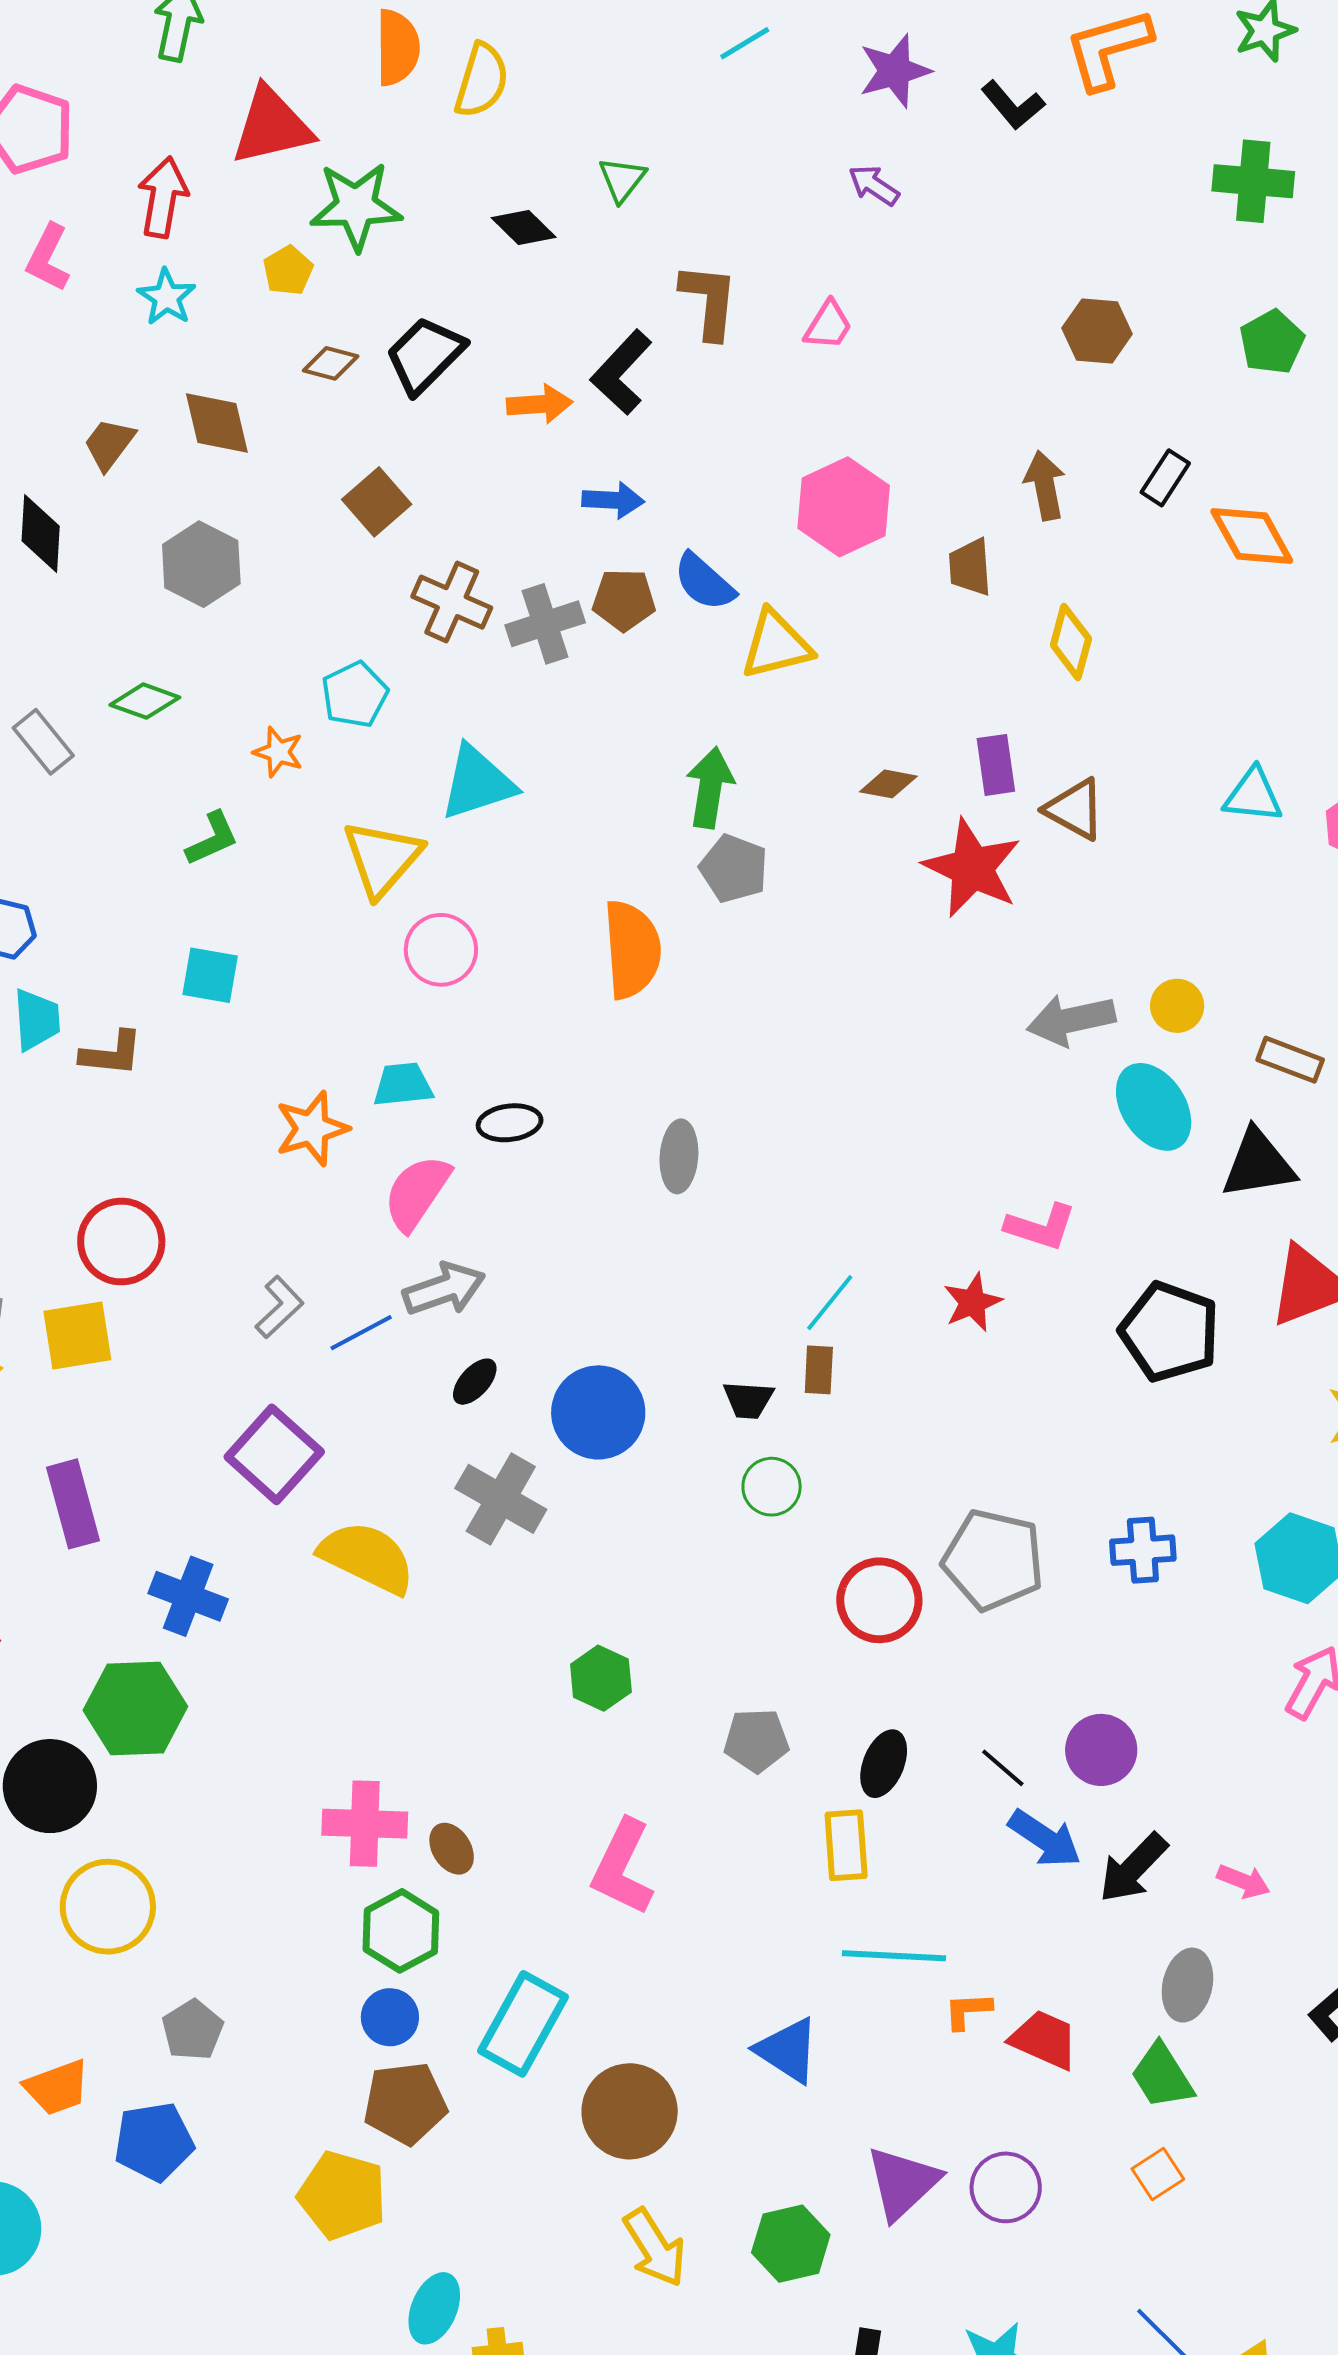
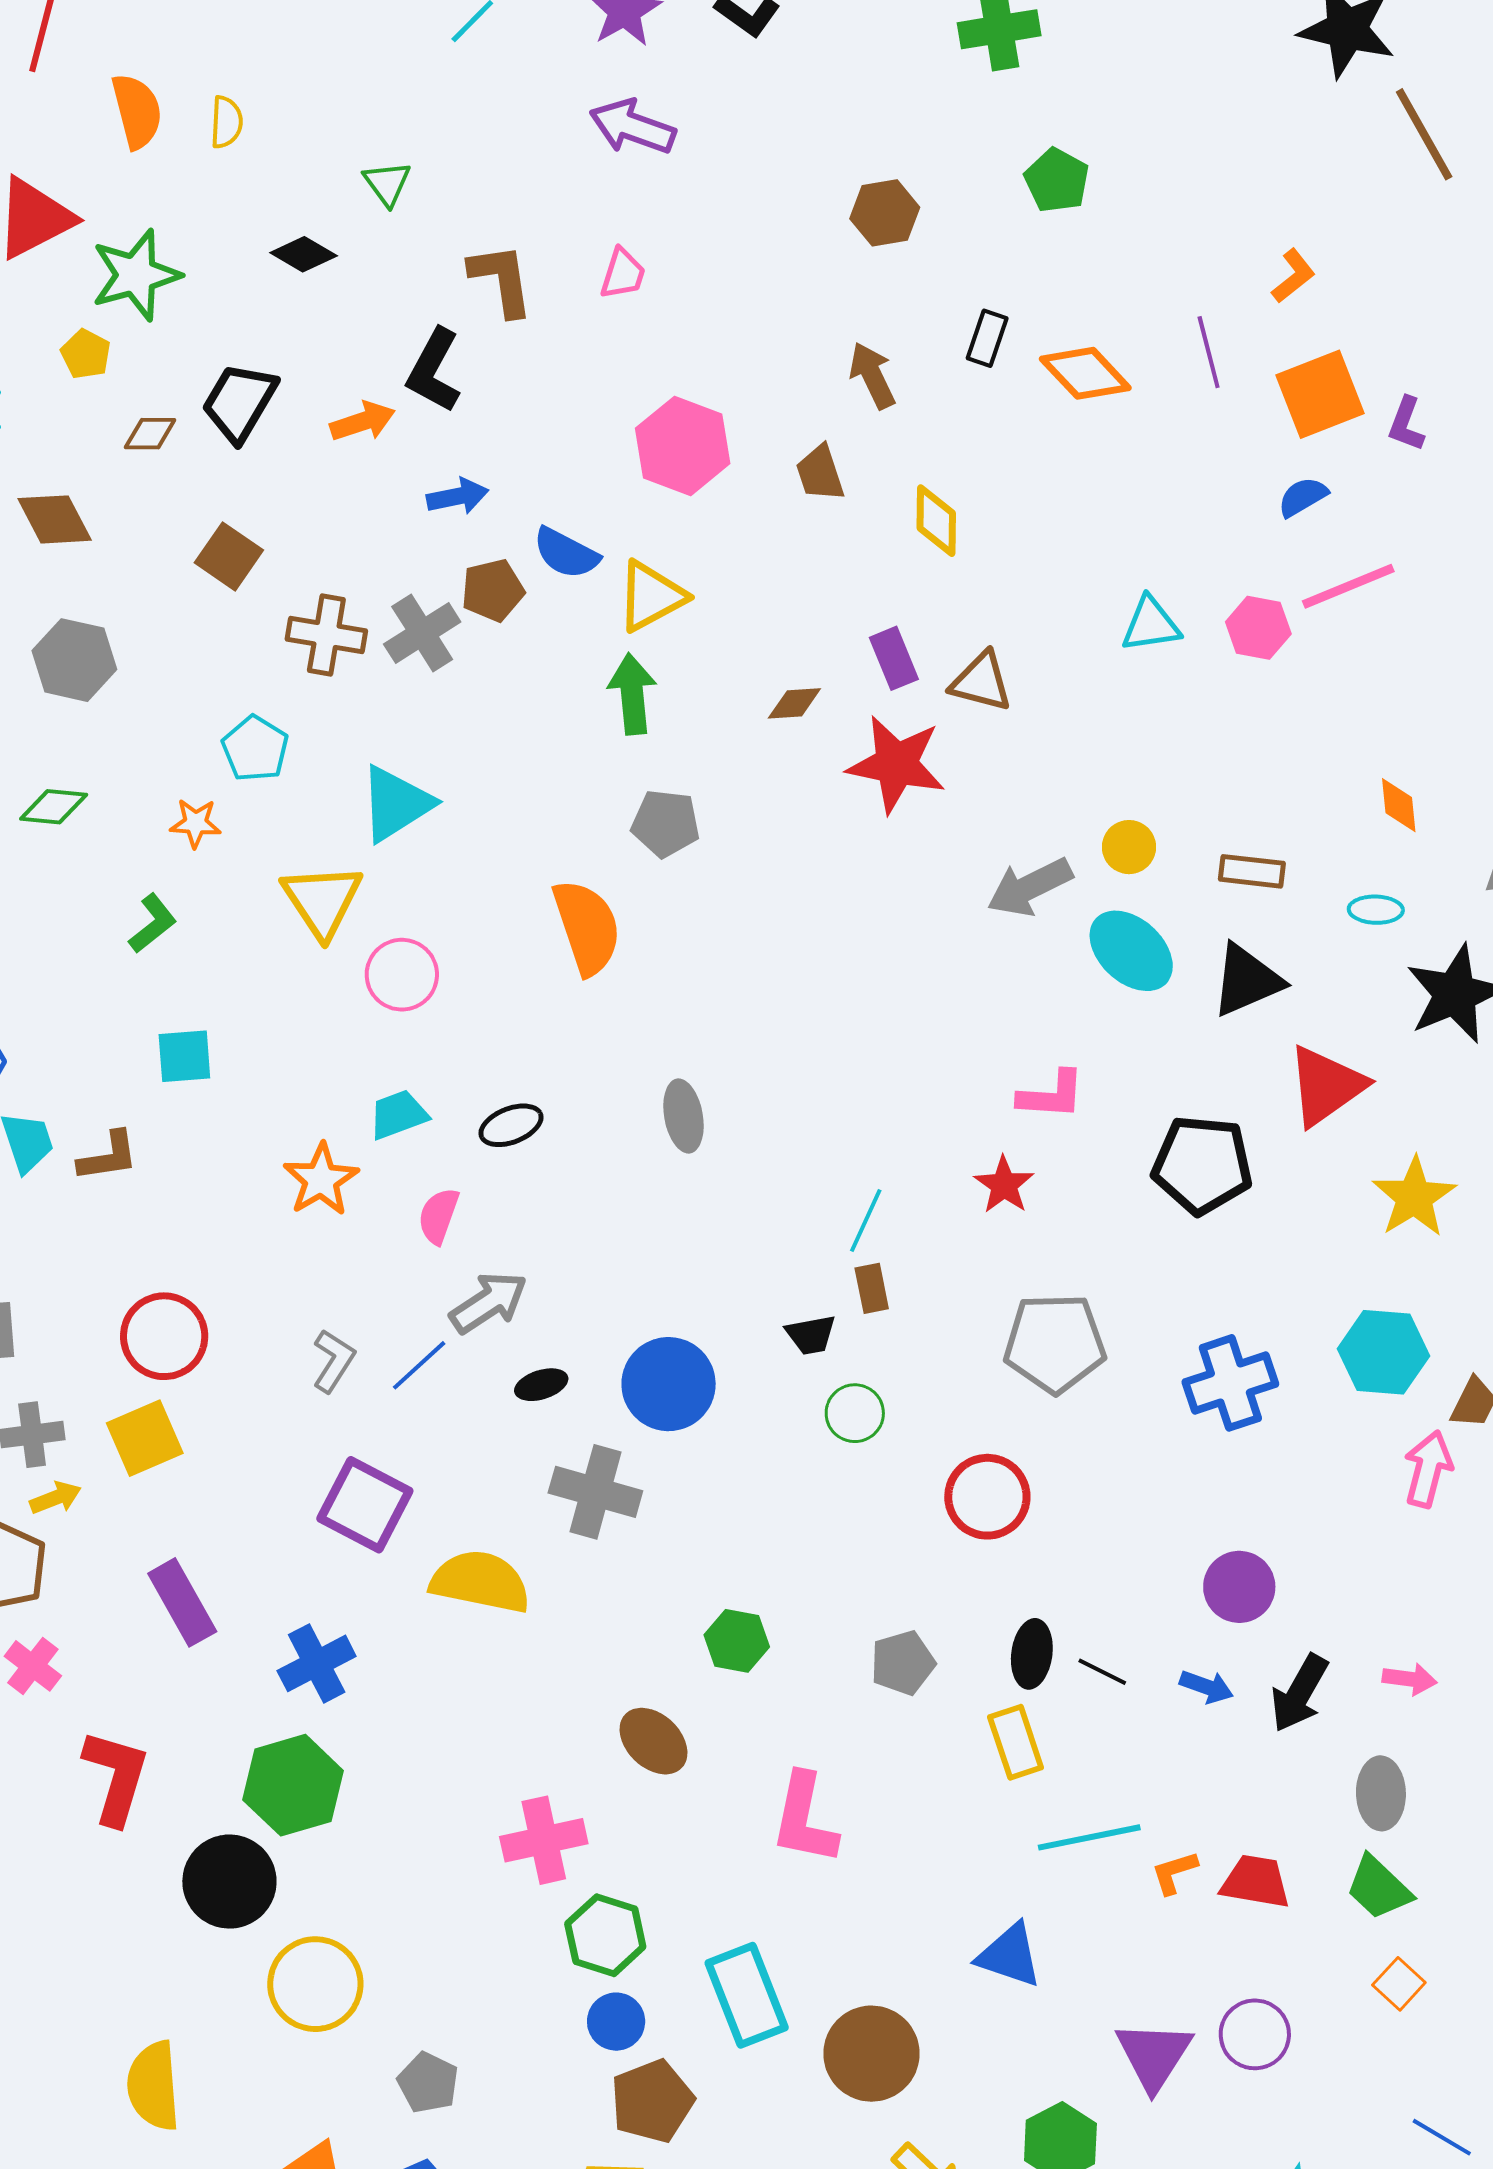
yellow semicircle: (482, 80) -> (226, 122), size x0.7
purple arrow: (874, 185) -> (632, 127), size x1.6
green arrow: (710, 788) -> (632, 694), moved
pink semicircle: (417, 1193) -> (438, 1216), size x0.7
black ellipse: (475, 1382) -> (541, 1385), turned 45
blue cross: (1143, 1550) -> (1230, 1383), size x1.4
gray pentagon: (993, 1560) -> (1055, 1343), moved
blue cross: (188, 1596) -> (317, 1663), turned -34
black line: (1003, 1768) -> (1102, 1672), moved
blue arrow: (1045, 1839) -> (1206, 1687), size x0.7
brown ellipse: (452, 1849) -> (653, 1741), moved, size x1.4
cyan rectangle: (523, 2024) -> (747, 1995), turned -36

